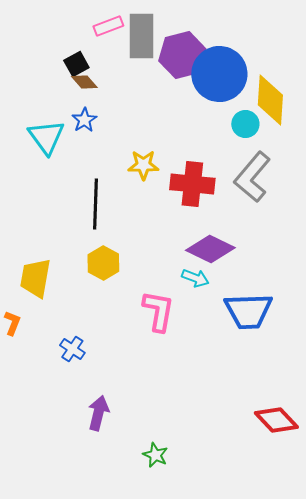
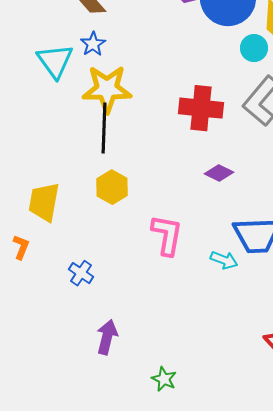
yellow star: (143, 165) -> (107, 89), moved, size x1.6
purple diamond: (210, 249) -> (219, 173), size x0.6
cyan arrow: (195, 278) -> (224, 260), moved

